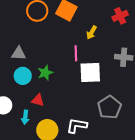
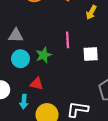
pink line: (76, 53) -> (68, 40), moved
white square: (90, 73) -> (91, 54), size x0.7

